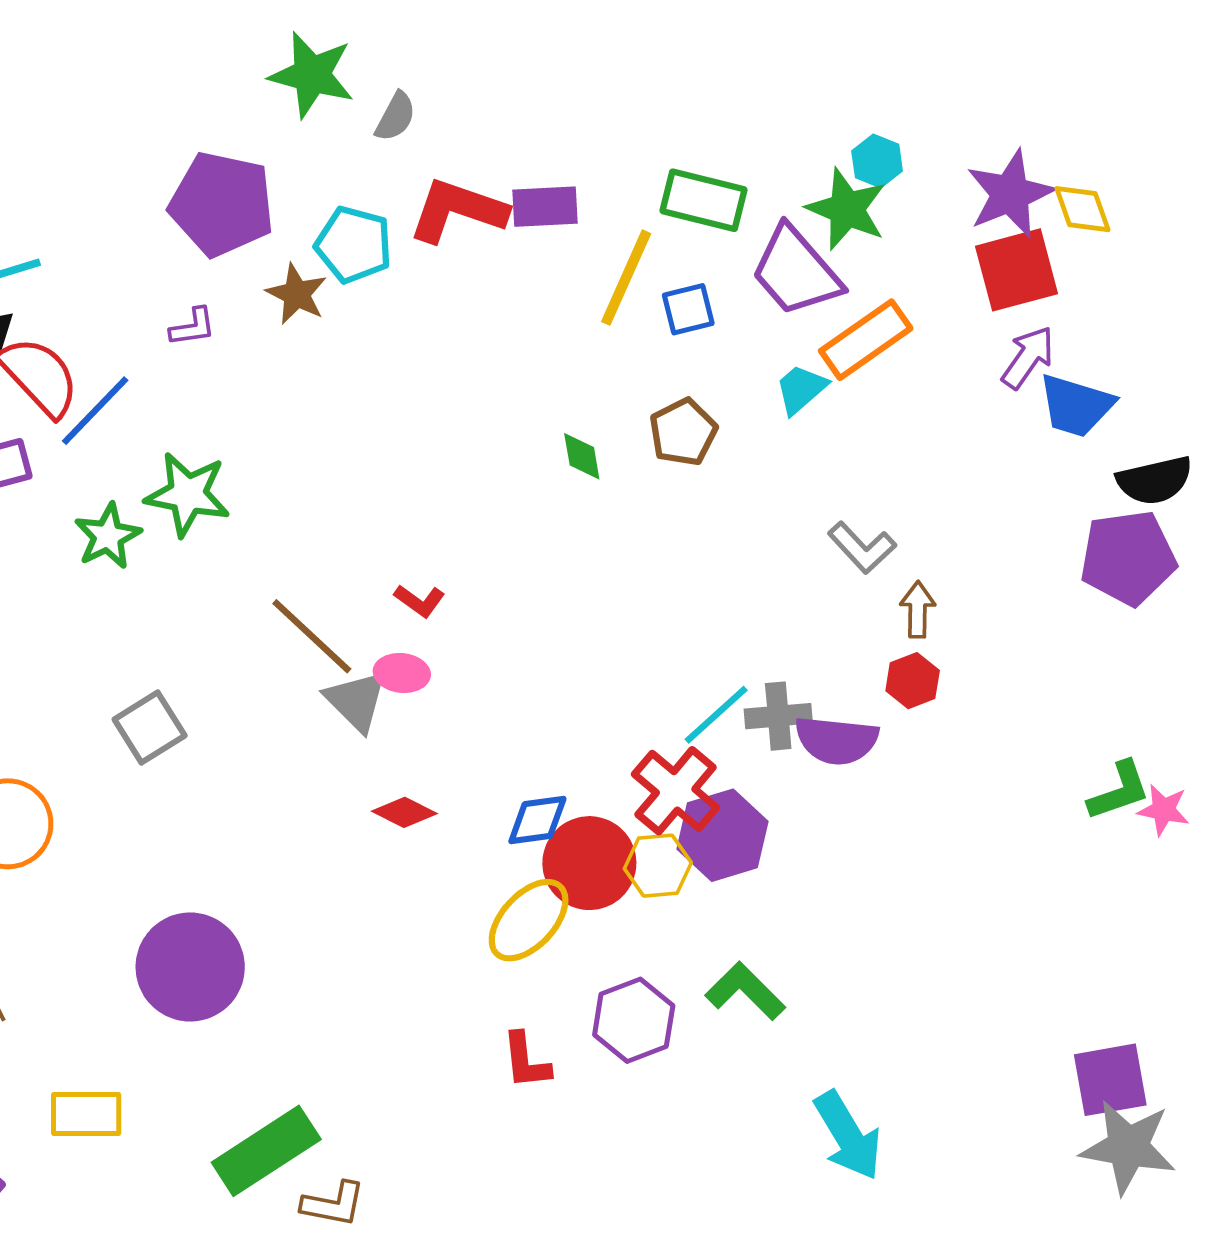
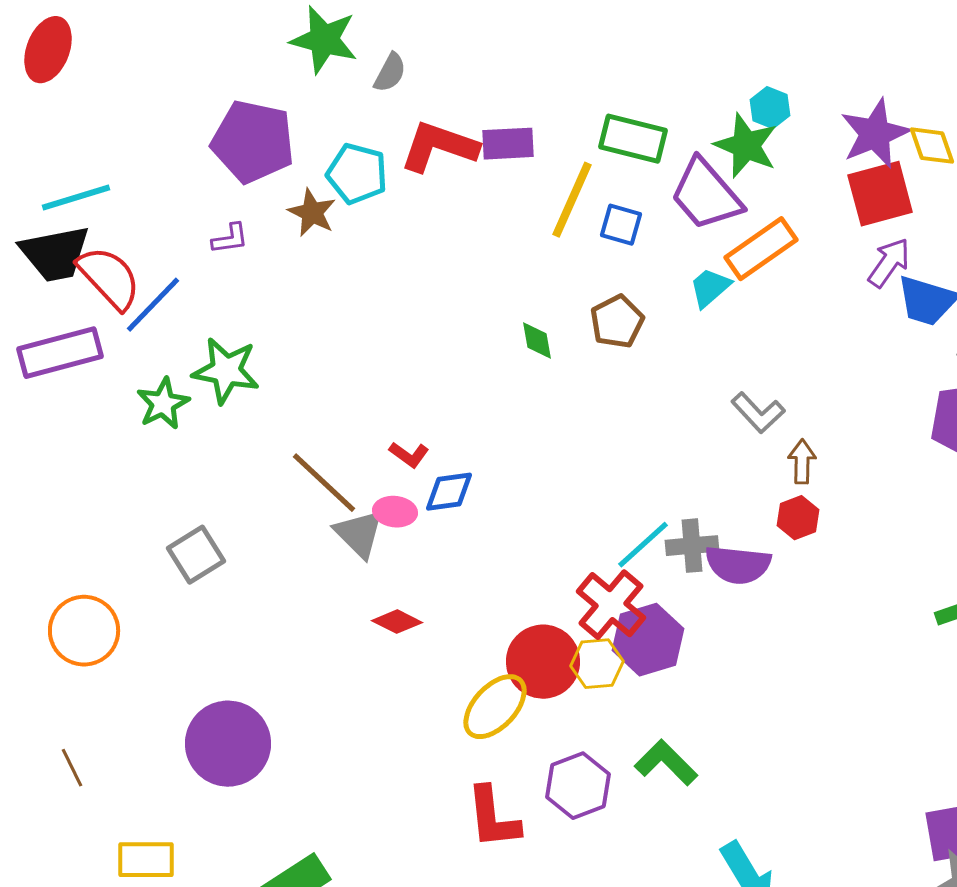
blue square: (688, 309) -> (621, 225), turned 30
blue diamond: (537, 820) -> (449, 492), moved
red L-shape: (526, 1061) -> (493, 818), size x1.4

